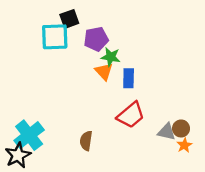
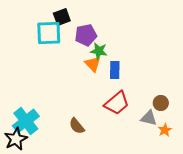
brown circle: (181, 128) -> (161, 103), moved
brown semicircle: (86, 141) -> (77, 126), turned -48

